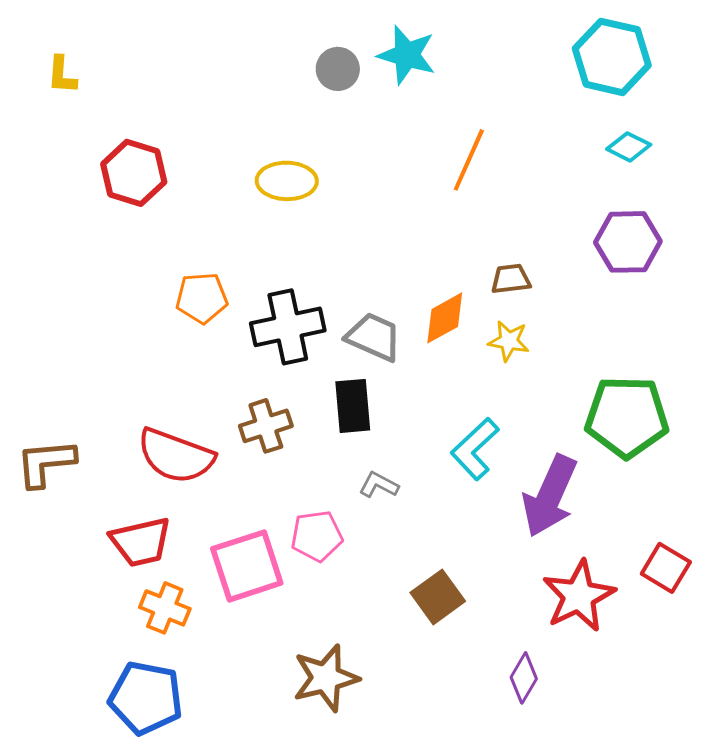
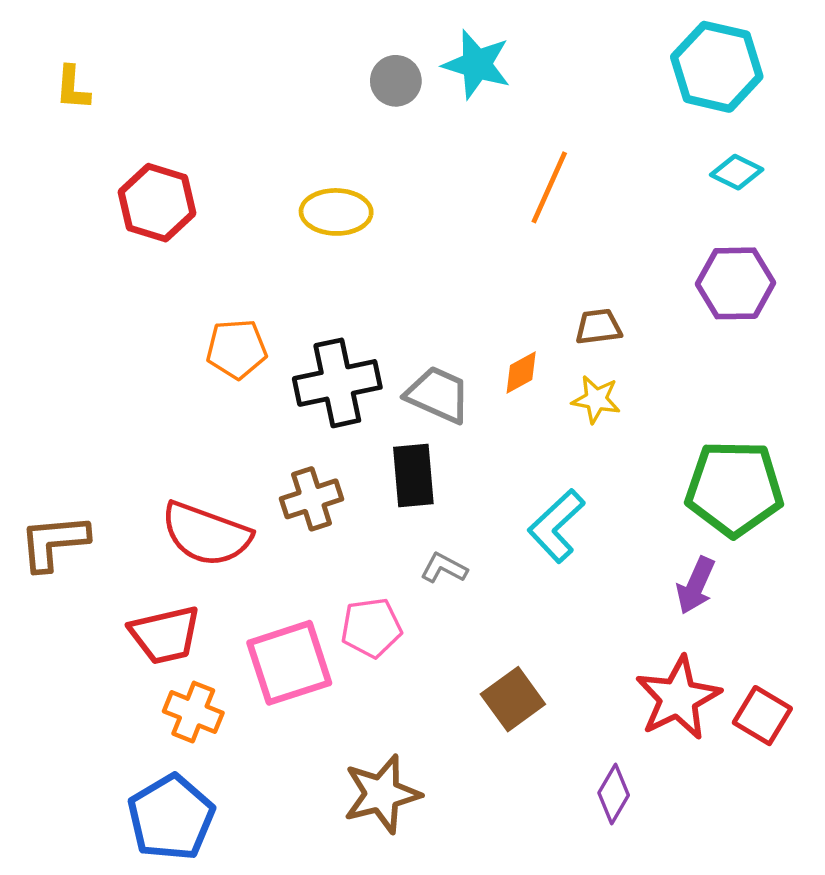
orange diamond: (445, 318) -> (521, 372), size x0.7
purple arrow: (550, 496) -> (696, 586), moved, size x0.6
red square: (666, 568) -> (762, 716), moved
blue pentagon: (146, 698) -> (171, 817), turned 30

